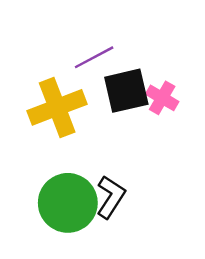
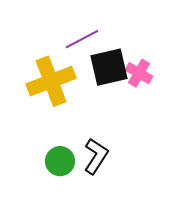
green circle: (68, 203) -> (60, 161), size x0.6

